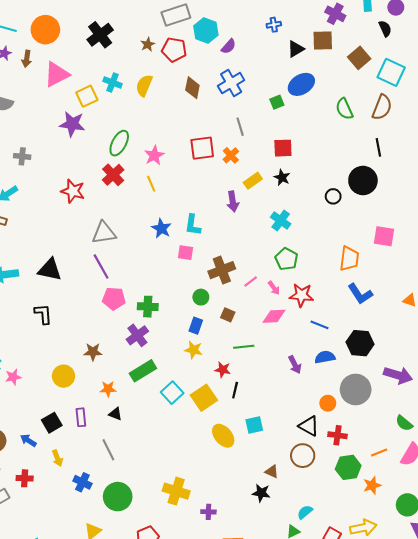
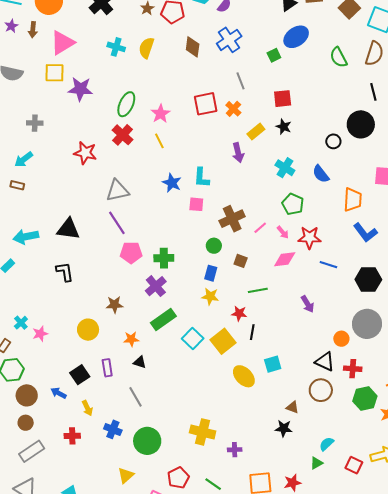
yellow square: (87, 96) -> (55, 73), moved, turned 30
blue semicircle: (325, 357) -> (321, 174), moved, turned -114
red cross: (25, 478) -> (72, 436), moved

